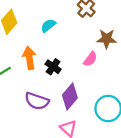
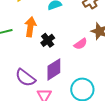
purple semicircle: (37, 101) -> (25, 78), moved

